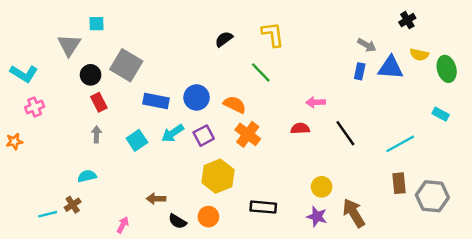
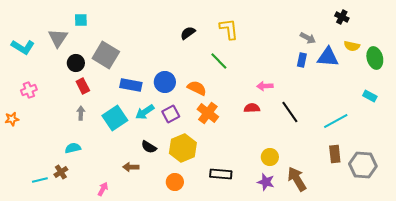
black cross: (407, 20) -> (342, 17), turned -32
cyan L-shape: (24, 74) -> (23, 47), moved
cyan square: (137, 140) -> (115, 118), size x1.4
black semicircle: (177, 221) -> (149, 147), moved

